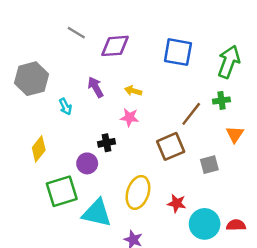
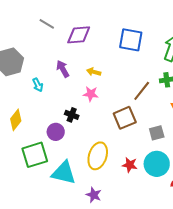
black cross: (107, 143) -> (72, 115), turned 32
cyan circle: (205, 224) -> (157, 164), moved

